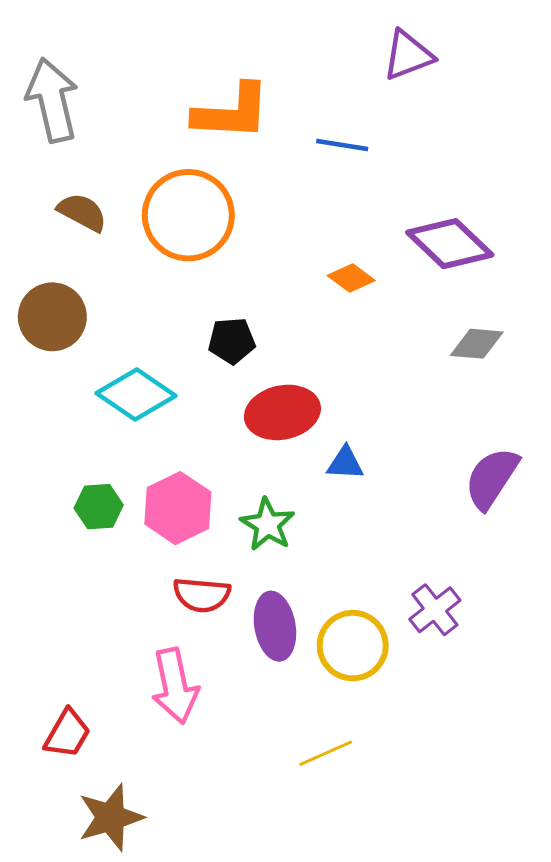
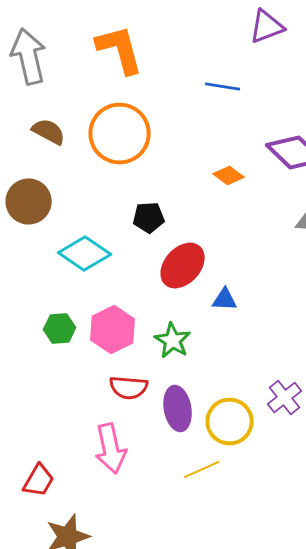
orange L-shape: (232, 112) -> (120, 50), moved, turned -108
red ellipse: (282, 412) -> (183, 266), turned -36
yellow line: (326, 753) -> (202, 470), moved

